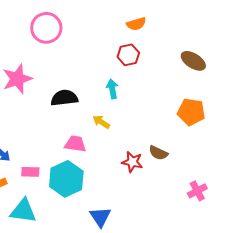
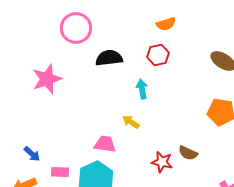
black semicircle: (64, 98) -> (109, 58), moved

